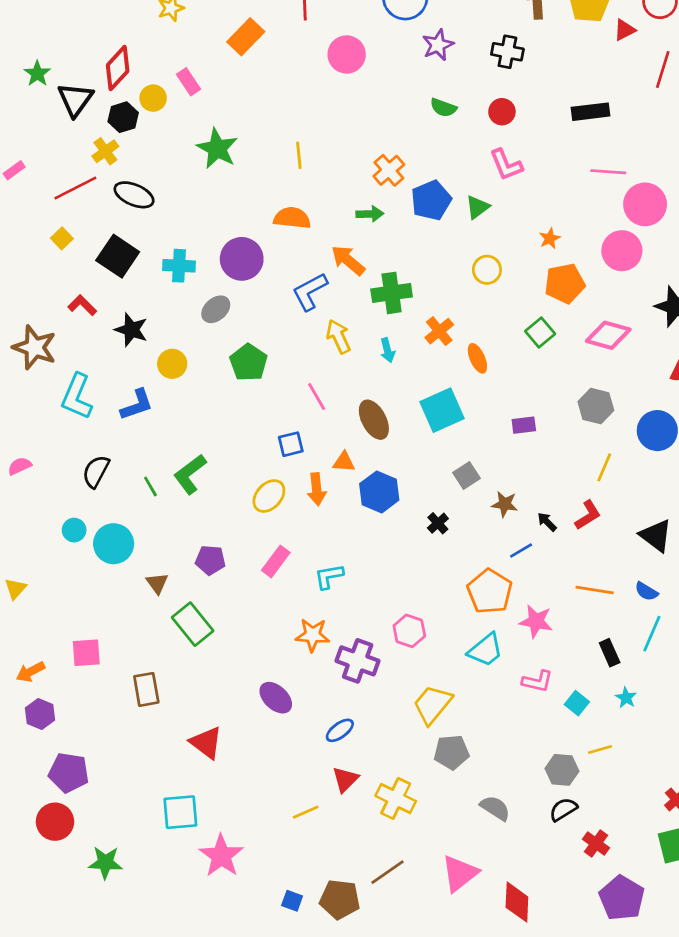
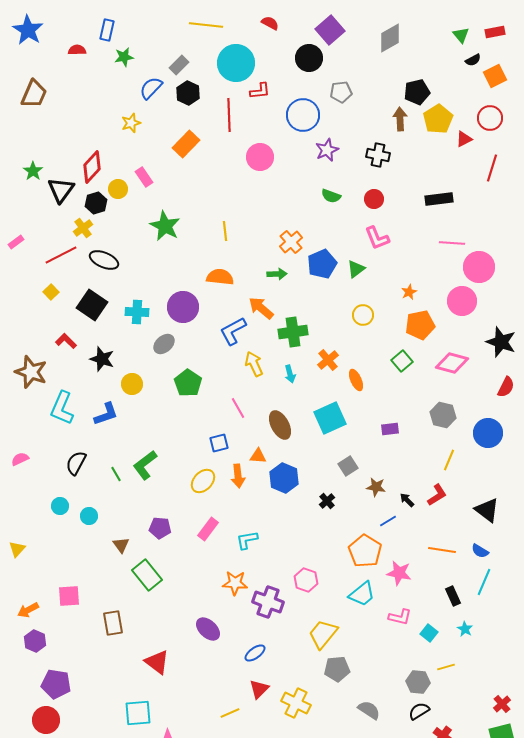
cyan circle: (114, 544) -> (89, 516), size x0.6

